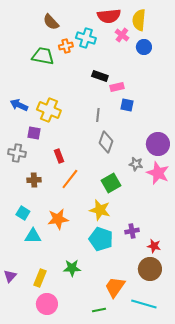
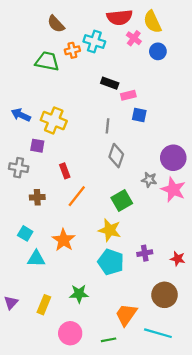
yellow semicircle: (139, 20) -> (152, 22), turned -30
orange star: (58, 219) -> (64, 240), turned -30
red star: (154, 246) -> (178, 259), moved
pink circle: (47, 304) -> (70, 333), moved

